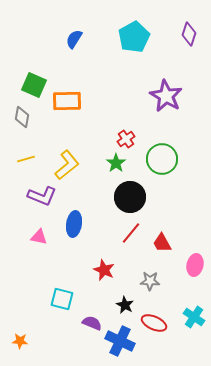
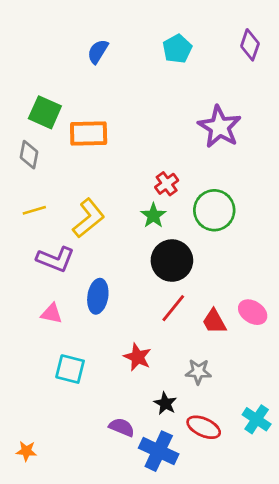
cyan pentagon: (134, 37) -> (177, 49), size x0.7
pink ellipse: (195, 265) -> (253, 312), moved, turned -70
cyan square: (62, 299) -> (70, 369), moved

